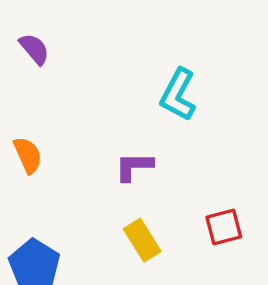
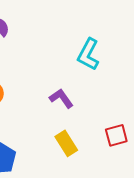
purple L-shape: (134, 167) -> (61, 98), turned 55

